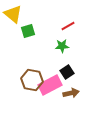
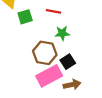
red line: (68, 26) -> (54, 11), moved, turned 40
brown hexagon: (32, 80) -> (45, 53), moved

